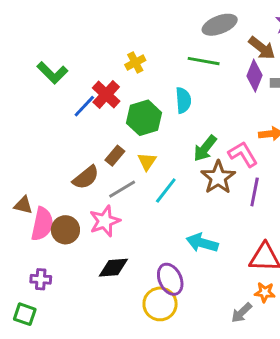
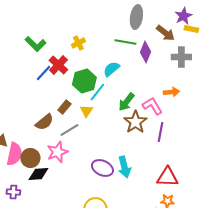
gray ellipse: (220, 25) -> (136, 17), turned -60
green L-shape: (52, 73) -> (35, 44), moved
purple diamond: (255, 76) -> (145, 52), moved
cyan semicircle: (183, 100) -> (111, 69), turned -126
cyan line: (166, 191) -> (97, 92), moved
cyan arrow: (202, 243) -> (124, 167), turned -120
black diamond: (113, 268) -> (38, 174), moved
purple ellipse: (170, 279) -> (102, 168), moved, turned -40

